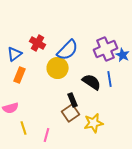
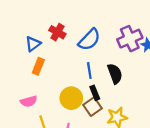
yellow circle: (58, 68) -> (71, 98), moved
blue line: (110, 79) -> (89, 70), moved
black semicircle: (92, 82) -> (115, 74), turned 36

